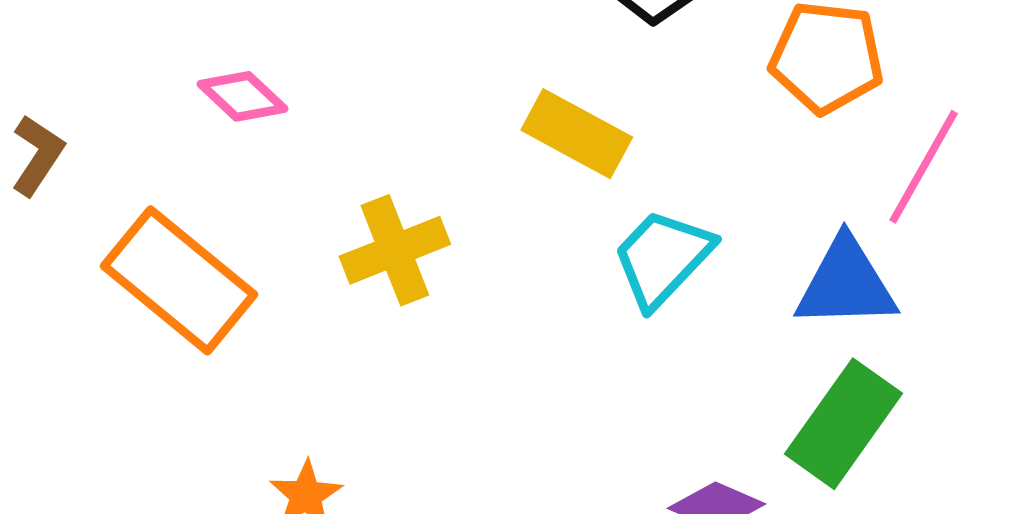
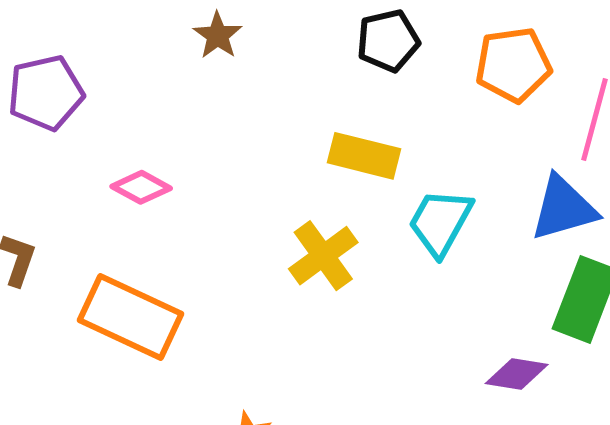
yellow cross: (395, 250) -> (323, 256), moved

